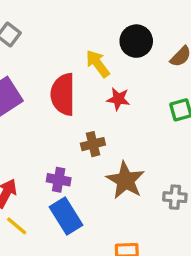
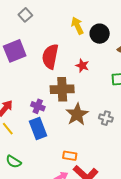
yellow arrow: (98, 64) -> (77, 26), moved
brown cross: (93, 144) -> (62, 89), size x1.6
gray cross: (175, 197) -> (106, 118), moved

